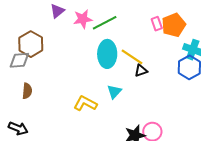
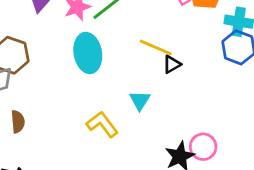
cyan ellipse: (107, 54) -> (88, 53), moved
yellow L-shape: (85, 103) -> (102, 124), turned 35

